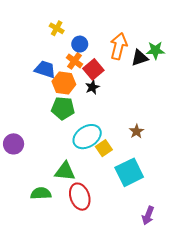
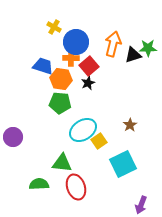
blue circle: (80, 44) -> (76, 42), size x1.6
orange cross: (74, 61) -> (71, 58), turned -35

